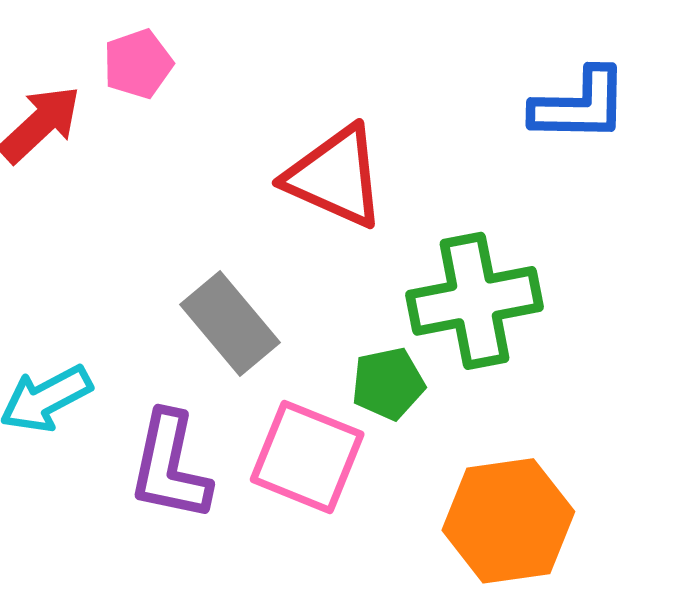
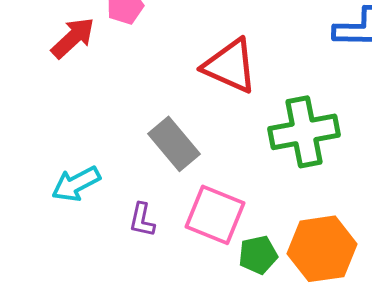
green pentagon: (388, 384) -> (258, 255), moved
purple L-shape: (170, 466) -> (142, 220), size x0.6

